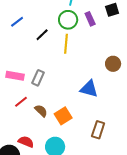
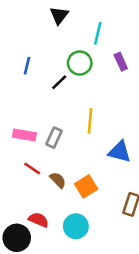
green circle: (68, 20) -> (80, 63), moved
blue line: (17, 22) -> (27, 66), turned -40
yellow line: (66, 44) -> (90, 121), moved
red line: (21, 102) -> (32, 168), turned 72

